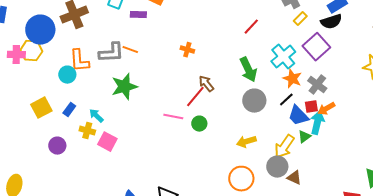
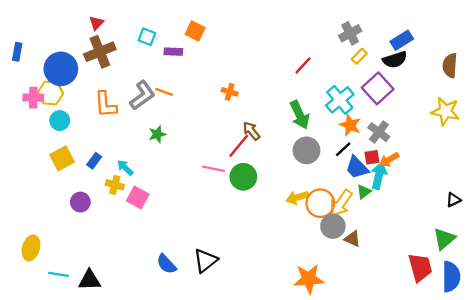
gray L-shape: (111, 53) -> (142, 95), turned -32
cyan circle: (67, 75) -> (60, 121), moved
green star: (124, 87) -> (157, 134), size x0.6
green circle: (199, 124) -> (243, 177), size x1.5
orange circle: (241, 179) -> (320, 203), moved

